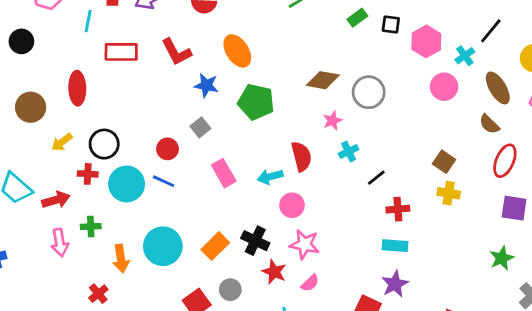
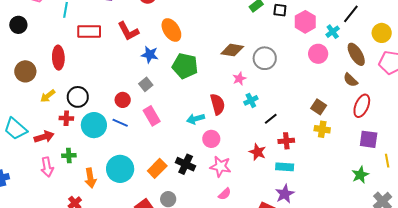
pink rectangle: (224, 173) -> (152, 116), moved
red star: (274, 272) -> (257, 152), moved

